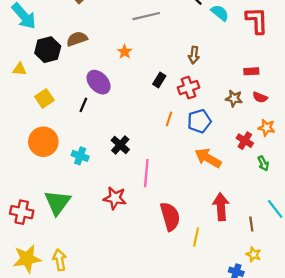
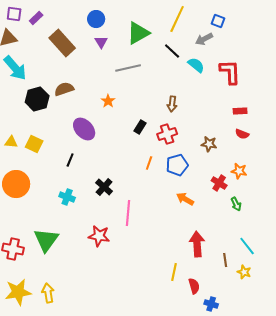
yellow triangle: (20, 69) -> (11, 142), moved
red rectangle: (251, 71) -> (240, 111), moved
red semicircle: (260, 97) -> (242, 134), moved
yellow square: (44, 98) -> (34, 144), turned -30
black line: (83, 105) -> (70, 160), moved
orange circle: (43, 142) -> (16, 184), moved
orange arrow: (208, 158) -> (185, 199), size x0.7
red semicircle: (170, 216) -> (194, 286), moved, size x0.6
yellow star: (253, 254) -> (244, 272), moved

